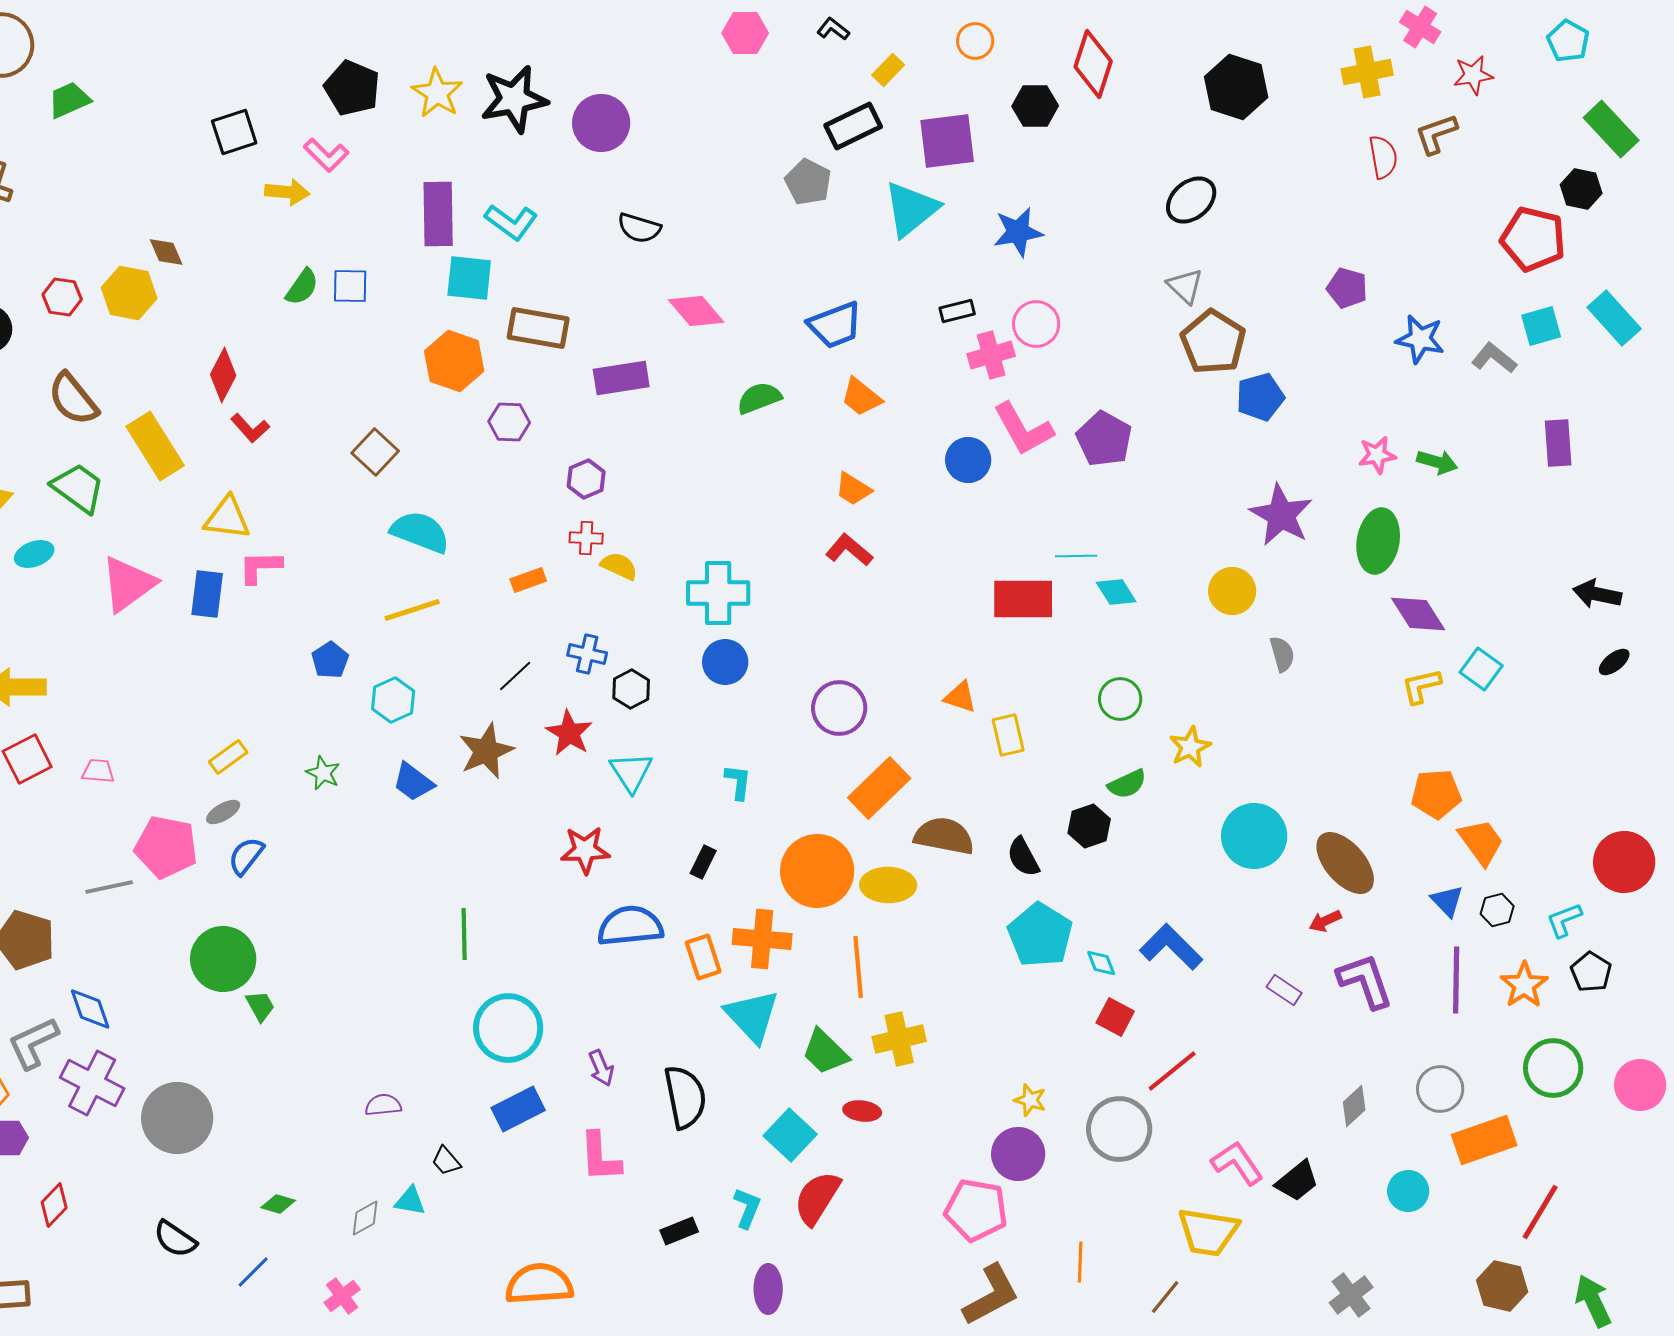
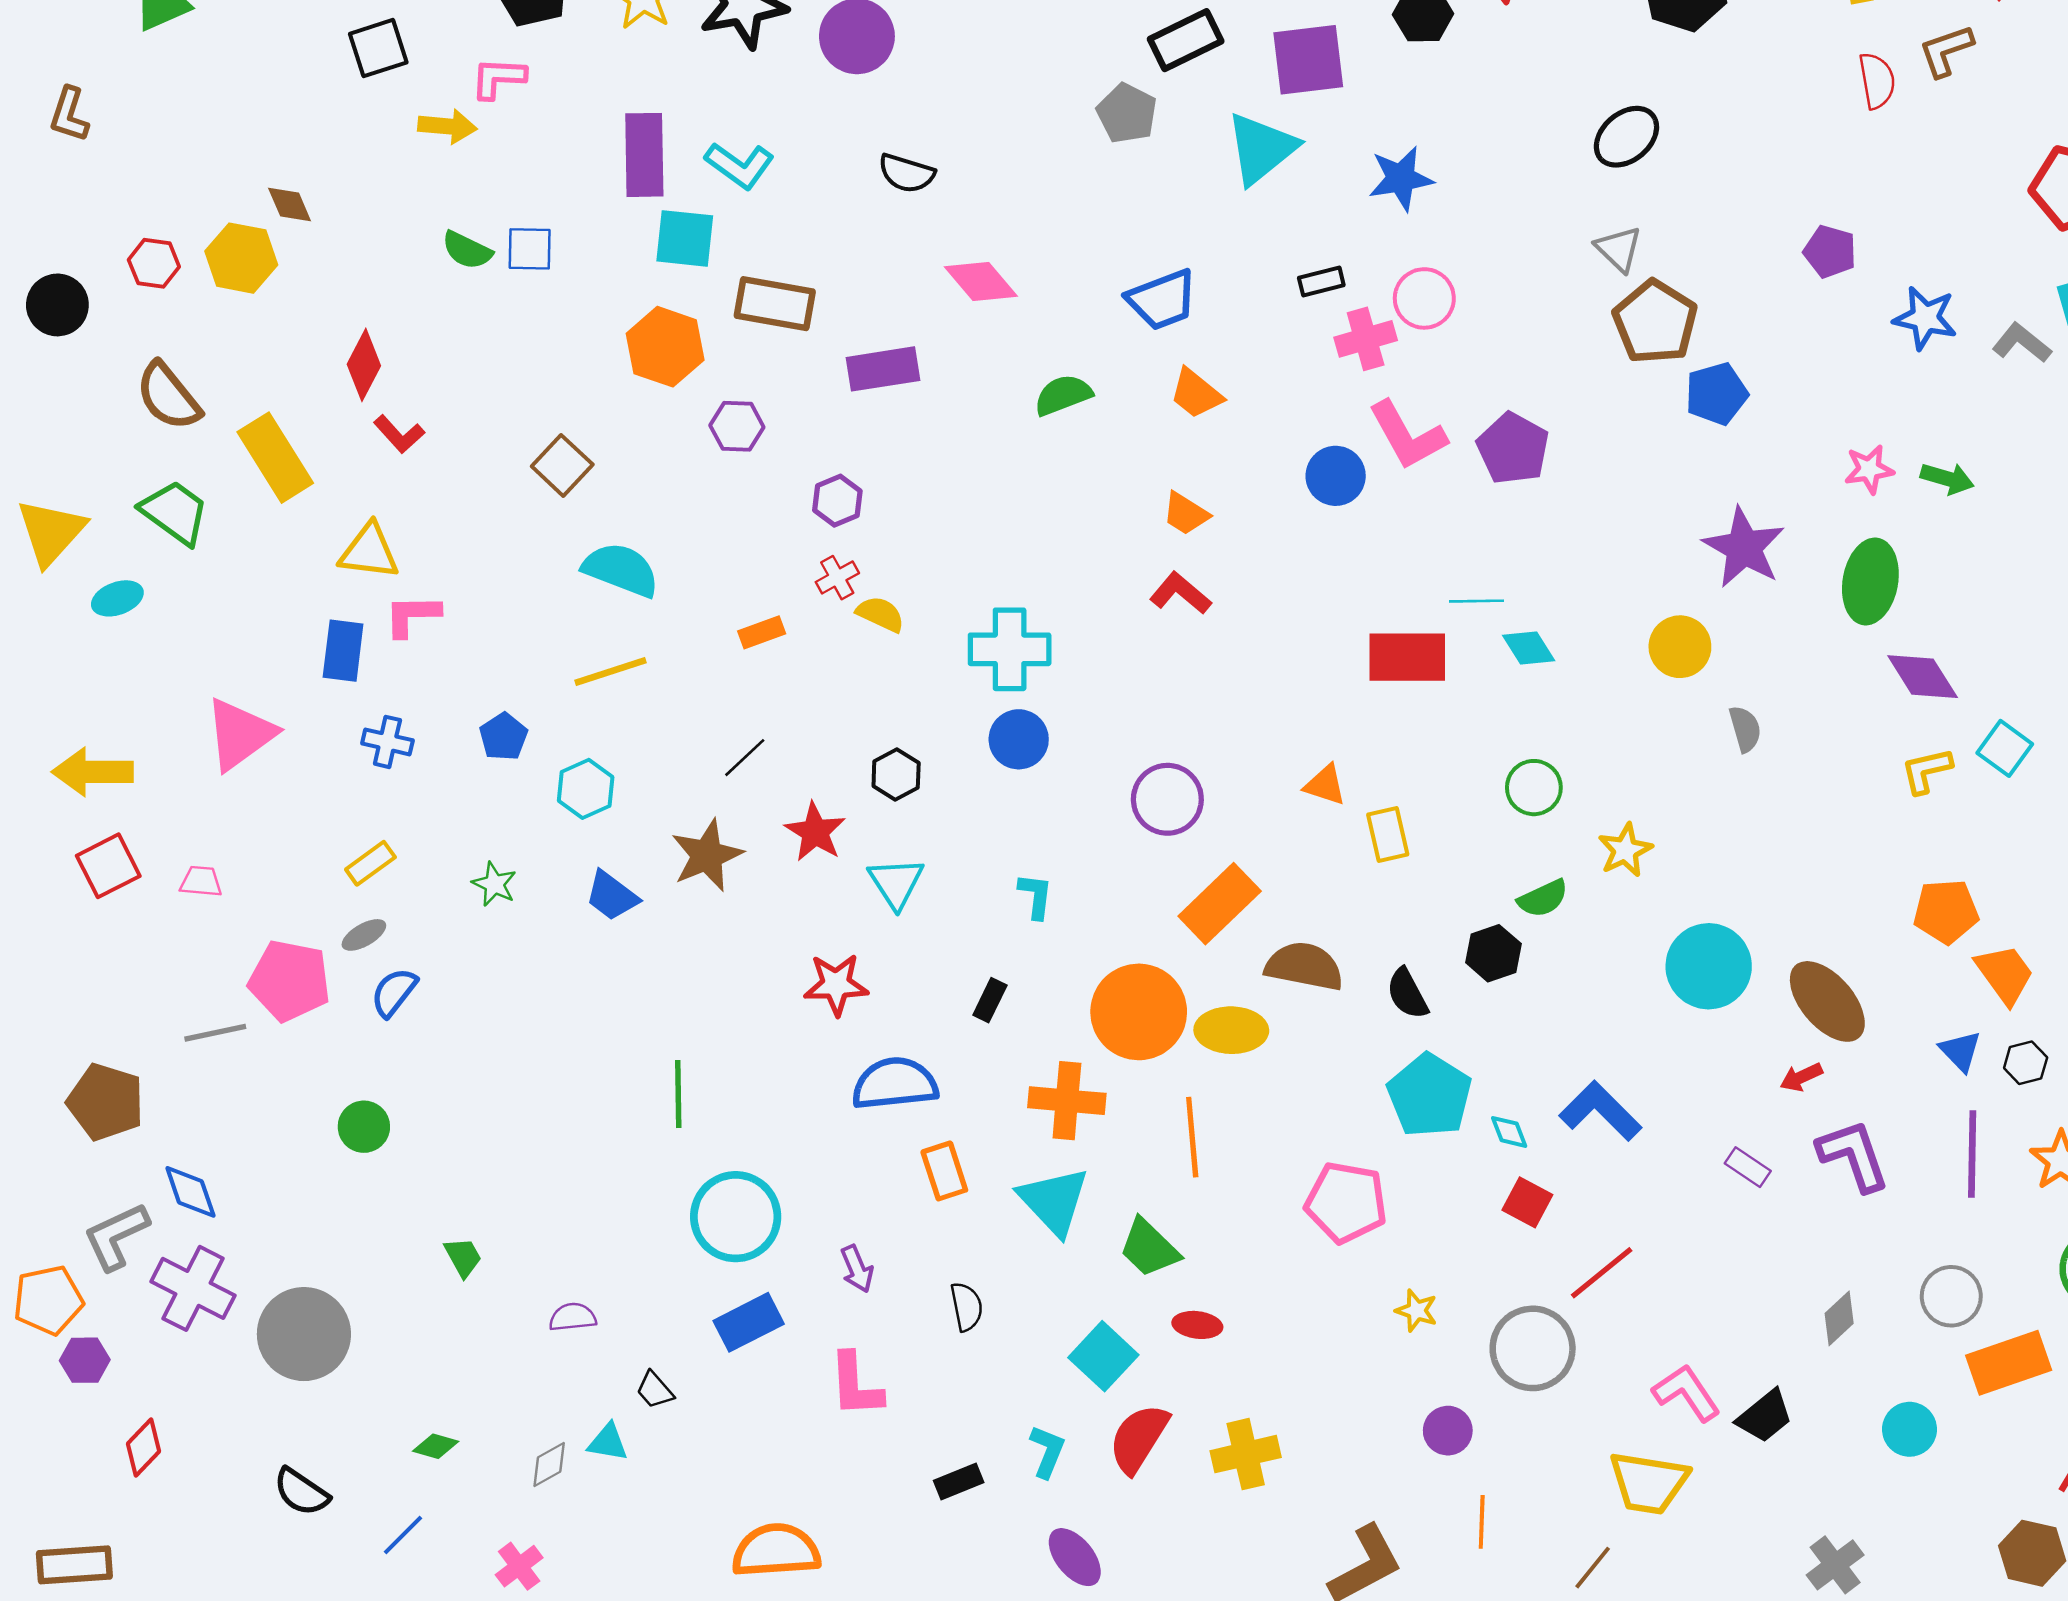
pink L-shape: (326, 155) -> (498, 78), turned 138
green semicircle: (302, 287) -> (467, 250), turned 81
red cross: (586, 538) -> (837, 578), turned -32
pink triangle: (128, 584) -> (240, 734), moved
blue cross: (587, 654) -> (387, 742), moved
orange rectangle: (703, 957) -> (944, 1171), moved
green circle: (223, 959) -> (364, 1127), size x0.6
green trapezoid: (260, 1006) -> (463, 1257), moved
yellow cross: (899, 1039) -> (1246, 1454), moved
black semicircle: (685, 1097) -> (966, 1307), size x0.6
purple circle: (1018, 1154) -> (1448, 1431), moved, size x0.7
pink pentagon: (976, 1210) -> (1346, 1202), moved
purple ellipse: (768, 1289) -> (1075, 1557), turned -39

